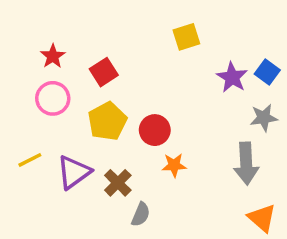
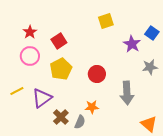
blue square: (267, 72) -> (152, 33), moved
red circle: (155, 130) -> (97, 74), moved
gray arrow: (246, 163) -> (127, 93), moved
orange star: (174, 165) -> (92, 107), moved
brown cross: (118, 183) -> (61, 117), moved

